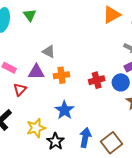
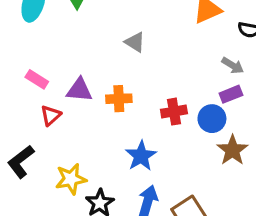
gray triangle: (49, 52) -> (135, 42), moved
blue star: (64, 110) -> (141, 156), moved

